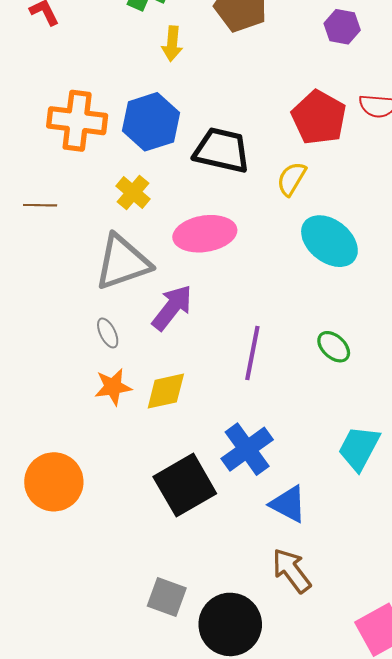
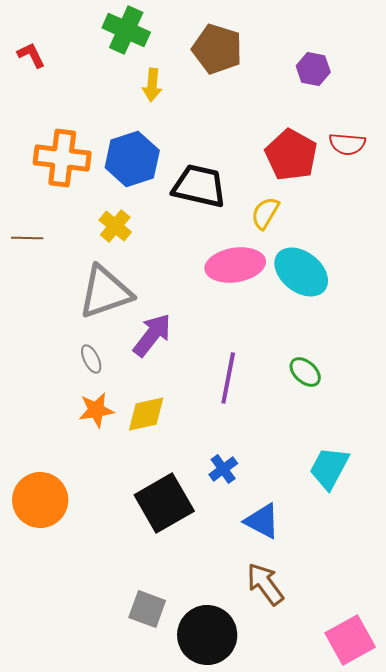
pink ellipse: (205, 234) -> (235, 265), moved
blue cross: (247, 449) -> (223, 469), size x0.6

